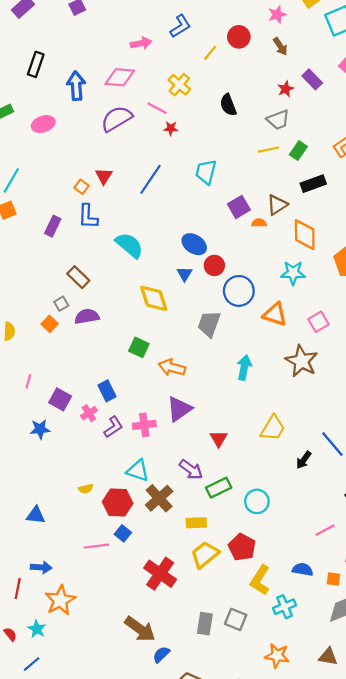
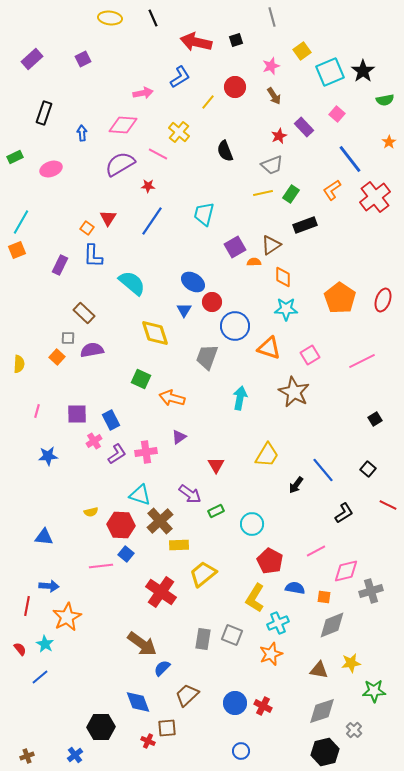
blue arrow: (76, 86) -> (82, 133), size x0.6
red star: (171, 128) -> (148, 186), moved
orange diamond: (305, 235) -> (283, 277), moved, size x0.7
gray square: (61, 304) -> (68, 338), turned 32
purple square: (60, 399) -> (77, 414), moved, turned -30
purple triangle: (179, 409) -> (179, 437), size x0.6
green rectangle: (219, 488) -> (216, 511), size x0.7
yellow rectangle: (196, 523) -> (179, 545), moved
red pentagon: (242, 547) -> (270, 561), moved
orange star: (277, 656) -> (271, 654), moved, turned -30

